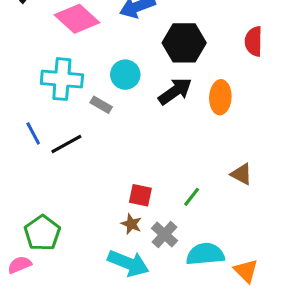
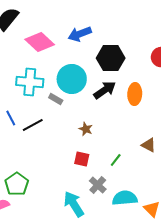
cyan circle: (125, 75) -> (72, 79), size x1.5
brown star: (131, 224) -> (86, 129), moved
cyan arrow: (128, 263) -> (74, 204), turned -144

